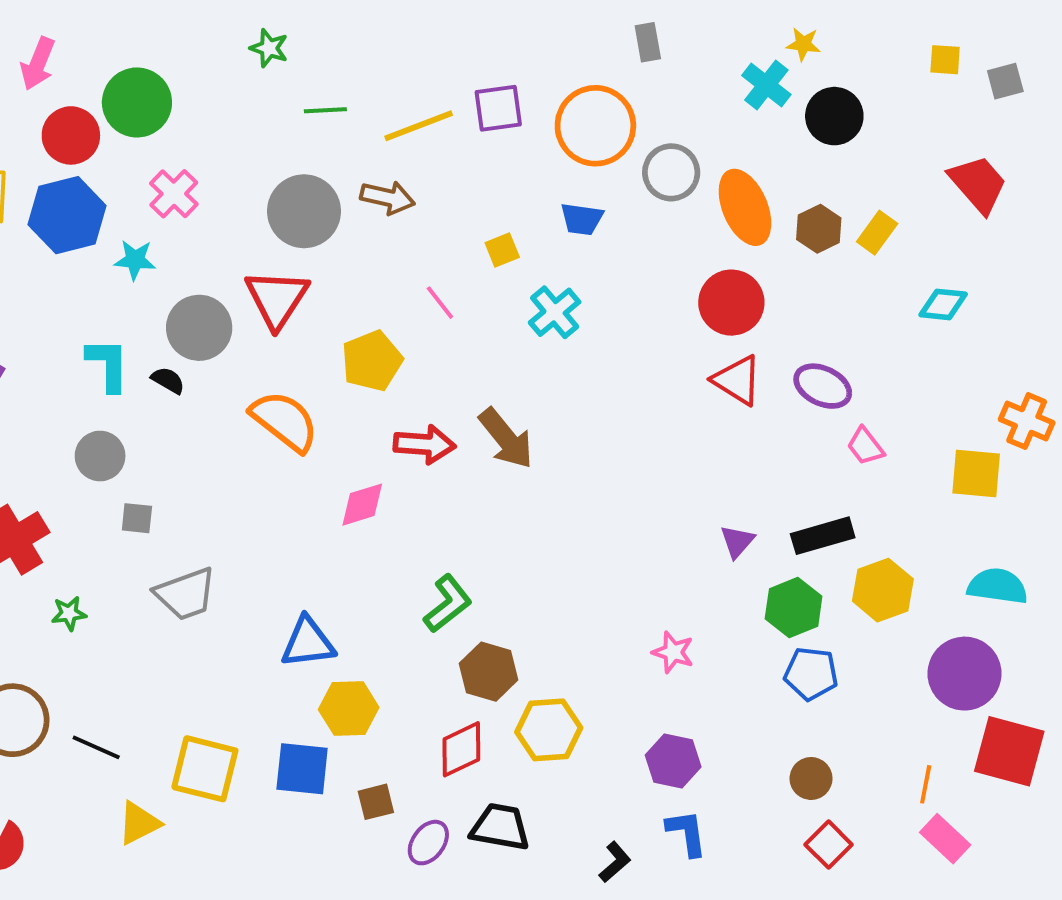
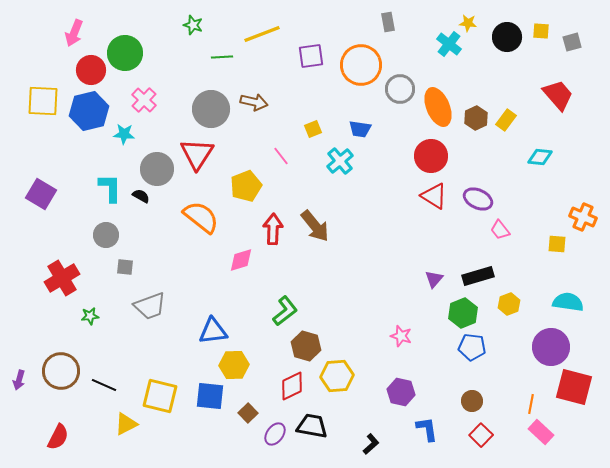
black circle: (834, 116) -> (507, 37), moved
yellow line: (419, 126) -> (262, 34), moved
blue trapezoid: (582, 219) -> (360, 129), moved
red arrow: (424, 444) -> (273, 229), turned -92
yellow square: (976, 473) -> (557, 244), size x0.7
yellow hexagon: (883, 590) -> (509, 304), size x0.7
brown square: (376, 802) -> (248, 413), turned -30
blue L-shape: (687, 833) -> (427, 429), moved

